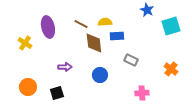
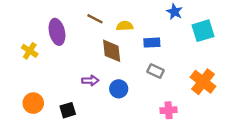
brown line: (81, 24) -> (95, 19), moved
blue rectangle: (117, 36) -> (152, 43), moved
purple arrow: (65, 67) -> (90, 81), moved
orange cross: (171, 69) -> (203, 82), size x1.5

